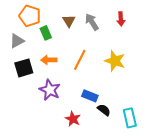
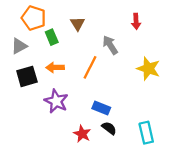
gray arrow: (92, 22) -> (110, 45), moved
yellow star: (115, 61) -> (148, 69), moved
black semicircle: (104, 110) -> (109, 128), moved

